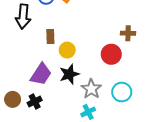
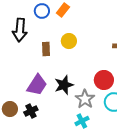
yellow circle: (67, 50) -> (69, 41), moved
red circle: (111, 54) -> (104, 80), moved

